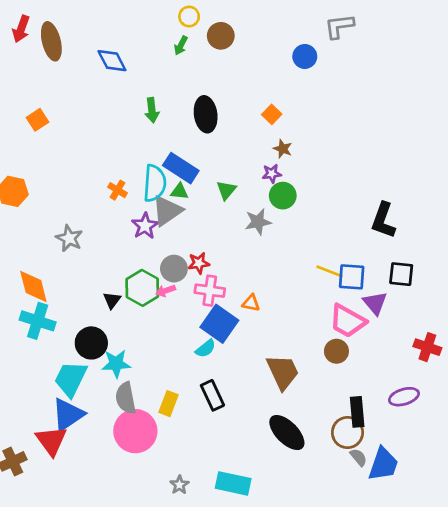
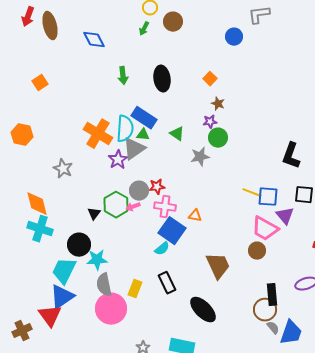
orange cross: (117, 190) -> (98, 134), size x2.0
green triangle: (226, 190) -> (177, 134), turned -35
black ellipse: (287, 433) -> (203, 310), moved

